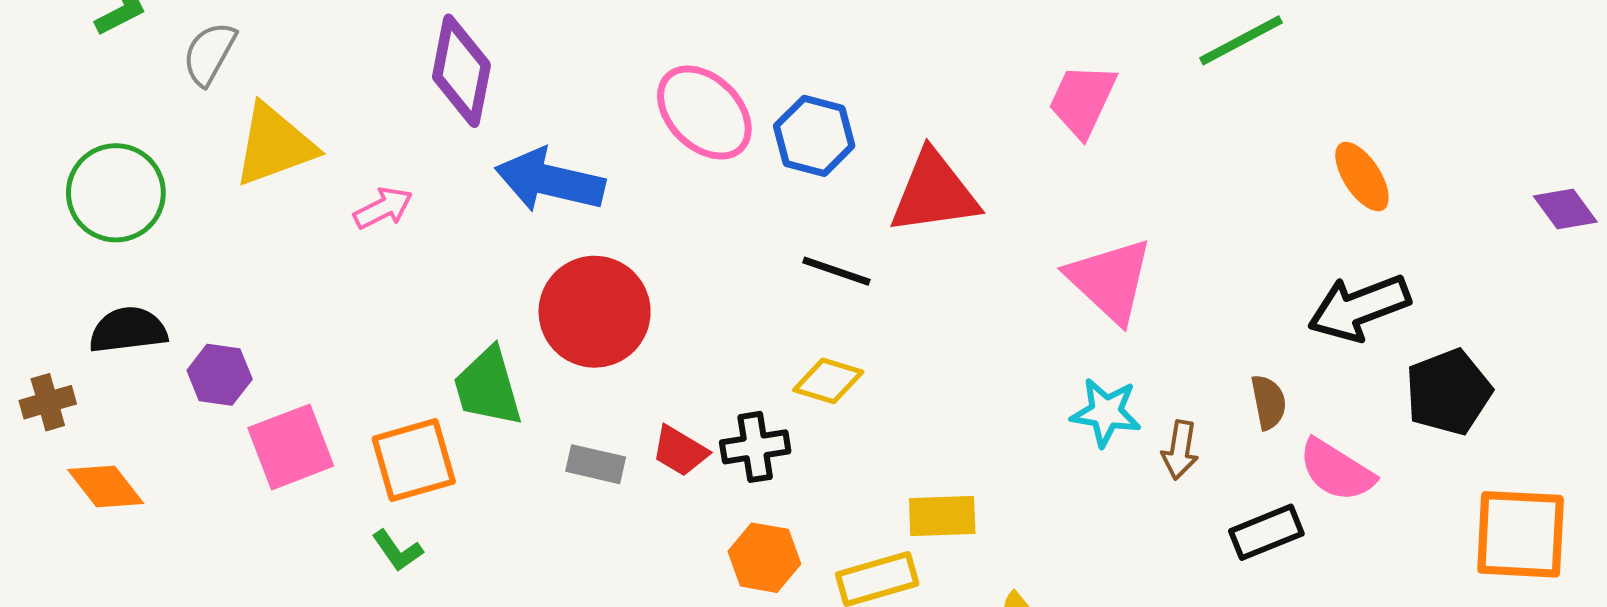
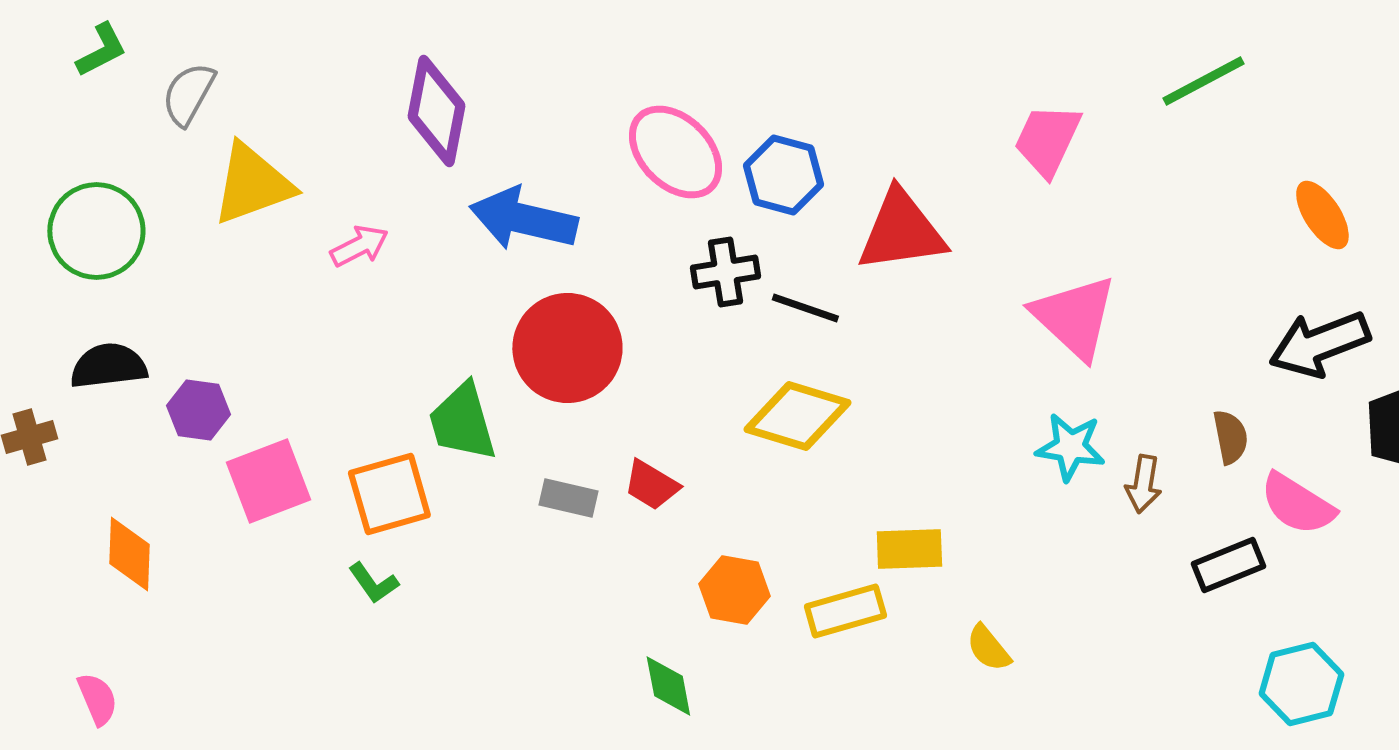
yellow diamond: (828, 381) -> (797, 416), size x1.5
black cross: (755, 447) -> (725, 272), moved
orange diamond: (106, 487) -> (129, 554), moved, turned 40

